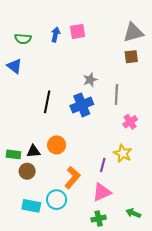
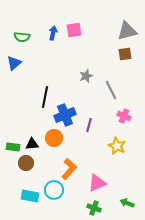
blue triangle: (15, 66) -> (14, 63), turned 42
gray line: (116, 94) -> (111, 90), turned -30
blue cross: (82, 105) -> (65, 115), moved
pink cross: (130, 122) -> (124, 116), turned -32
purple line: (103, 165) -> (89, 125), moved
green cross: (99, 219) -> (94, 208), turned 32

